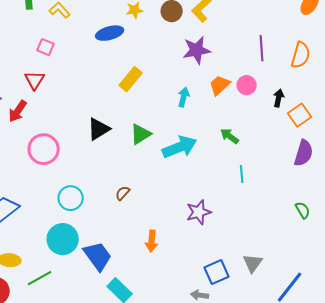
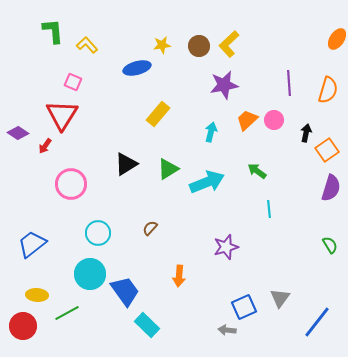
red triangle: (35, 80) -> (62, 115), size x1.6
red arrow: (18, 111) -> (45, 146), size x0.7

